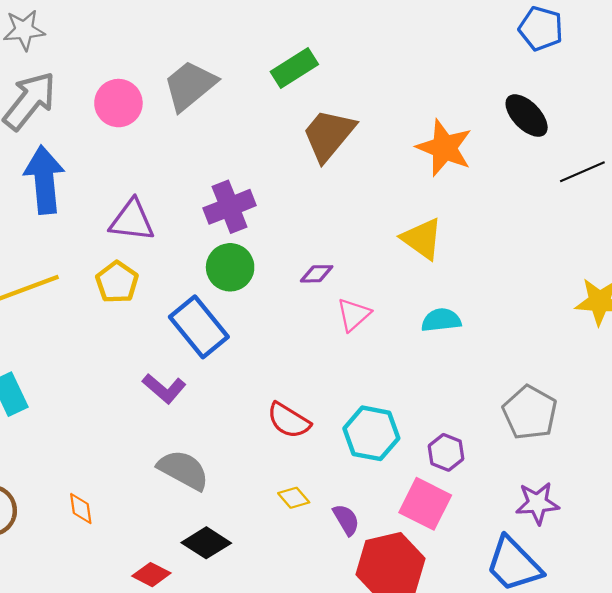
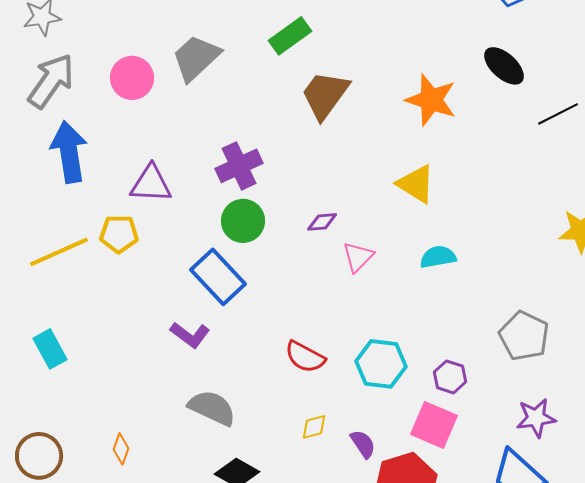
yellow pentagon: (117, 282) -> (119, 234), moved, turned -30
yellow diamond: (294, 498) -> (314, 427), turned -60
orange diamond: (81, 509) -> (121, 449), turned 32

